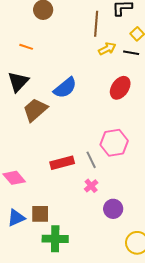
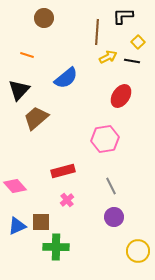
blue semicircle: (65, 88) -> (66, 78), moved
pink hexagon: (114, 143) -> (105, 139), moved
gray line: (91, 160) -> (111, 186), moved
pink cross: (91, 186) -> (67, 200), moved

